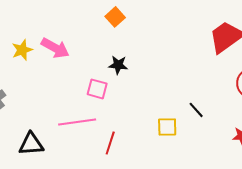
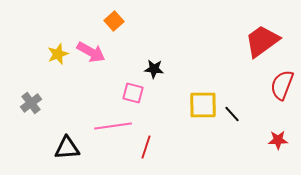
orange square: (115, 17) -> (114, 21), moved
yellow square: (167, 127) -> (203, 105), moved, size x1.4

